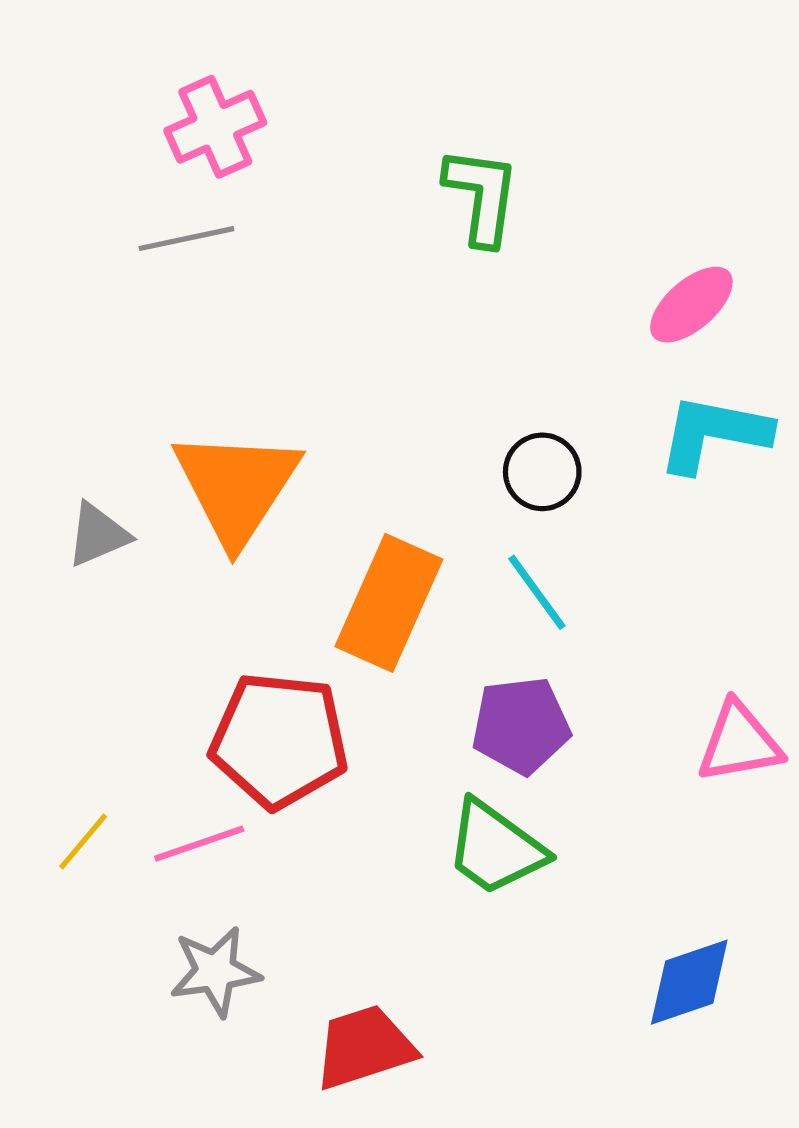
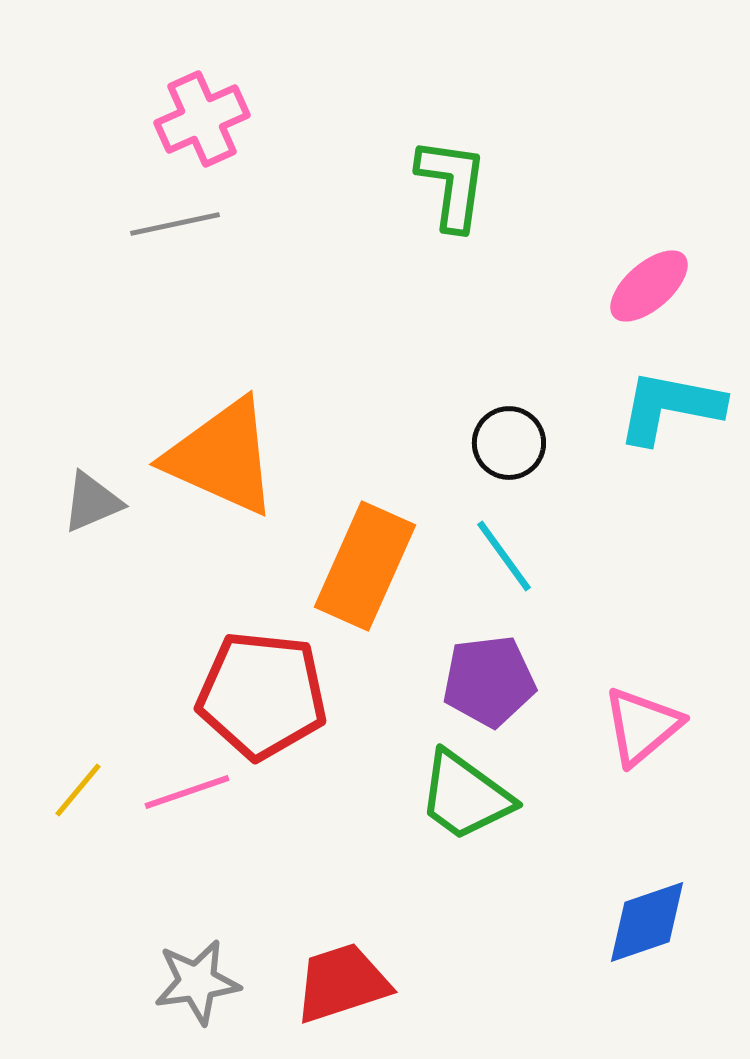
orange triangle: (236, 487) -> (222, 457), turned -39
pink triangle: (739, 742) -> (642, 726), moved, turned -30
gray star: (215, 971) -> (197, 982), moved

